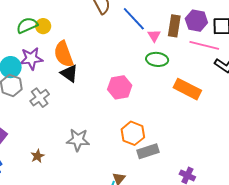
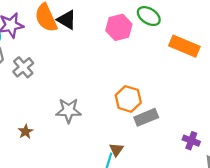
green ellipse: (157, 59) -> (149, 16), turned 30
black triangle: (69, 73) -> (67, 20), moved
pink hexagon: (120, 87) -> (119, 27), moved

